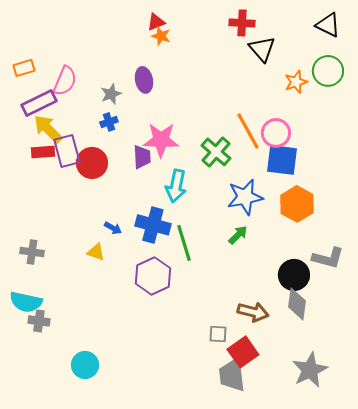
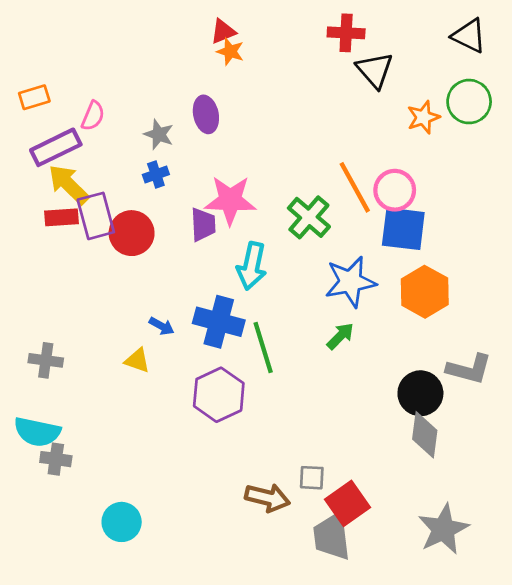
pink semicircle: (65, 81) -> (93, 116), size x0.7
gray star: (111, 94) -> (159, 134), turned -30
brown arrow: (253, 312) -> (267, 498), moved

